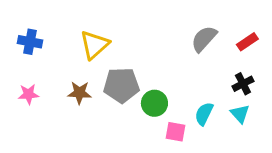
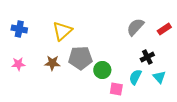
black cross: (243, 84) -> (147, 57), moved

